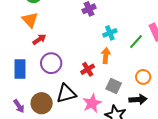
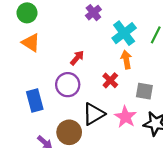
cyan cross: (110, 33) -> (124, 33), size x1.5
red arrow: (39, 39) -> (77, 58), moved

